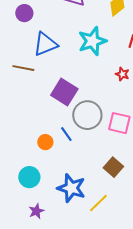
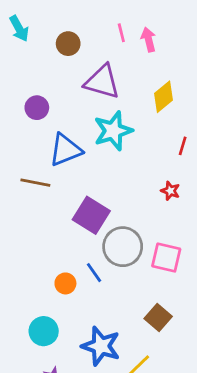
cyan star: (92, 41) -> (113, 131), moved

